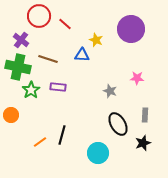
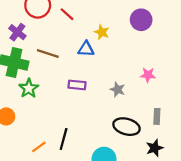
purple circle: (131, 29) -> (141, 20), size x0.7
purple rectangle: (58, 87) -> (77, 85), moved
black ellipse: (118, 124) -> (126, 127), turned -45

